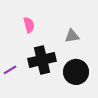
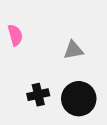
black cross: (42, 60) -> (38, 95), moved, size x0.6

